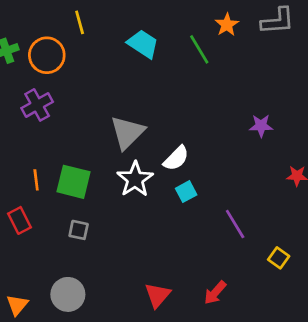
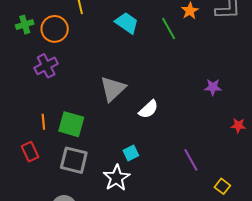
white star: (135, 179) -> (117, 178), moved
cyan square: (186, 192) -> (131, 153), moved
gray square: (79, 230) -> (74, 160), size x1.8

